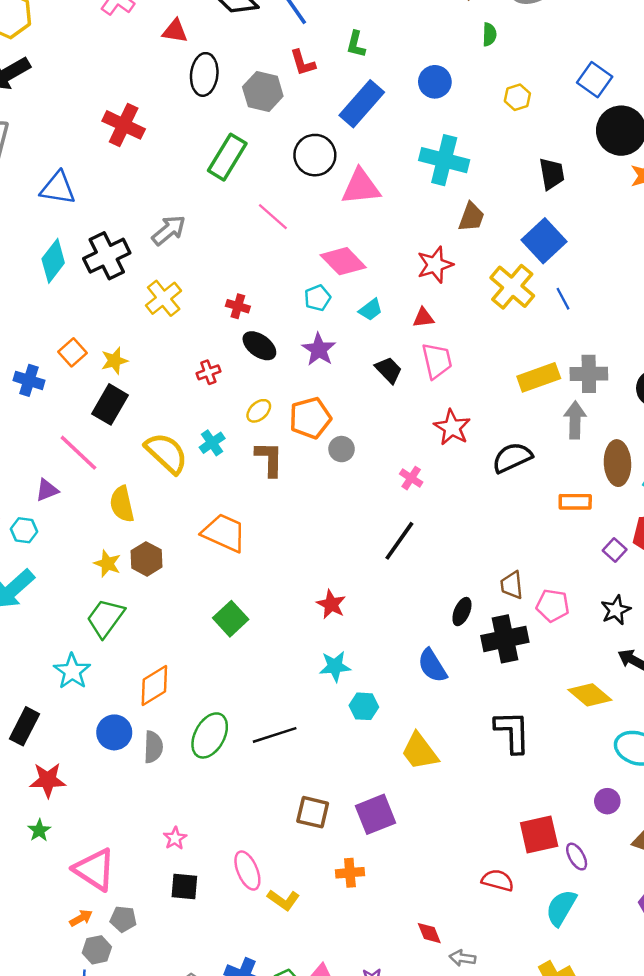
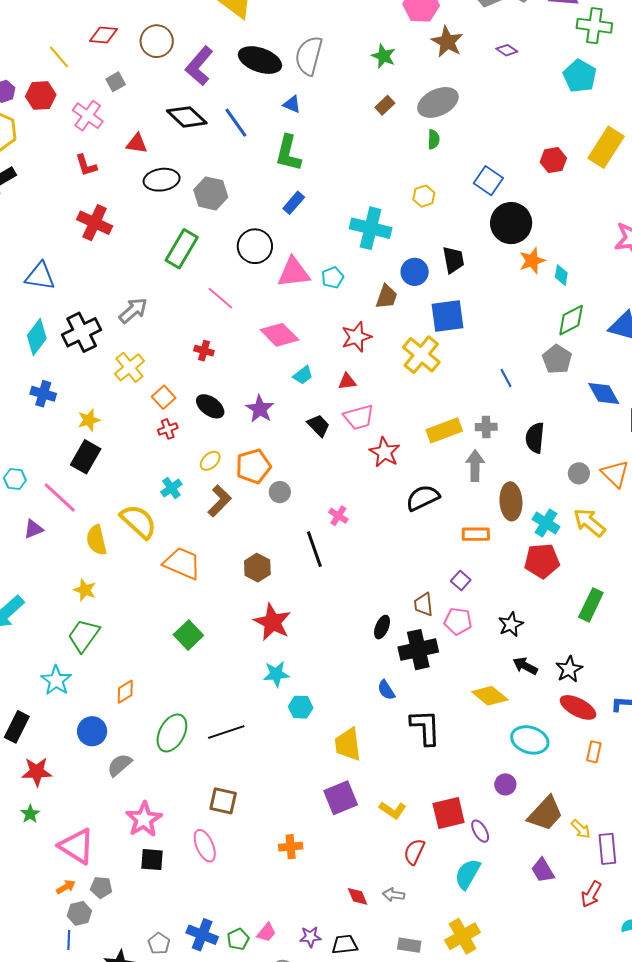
green semicircle: (489, 34) -> (434, 139), moved
green L-shape: (356, 44) -> (288, 153), size x1.6
red L-shape: (303, 63) -> (86, 165), moved
black ellipse: (204, 74) -> (162, 180), turned 76
blue circle: (435, 82) -> (415, 272), moved
blue rectangle: (362, 104) -> (294, 203), size x0.6
cyan cross: (444, 160) -> (371, 228), moved
blue square: (544, 241) -> (448, 316), turned 36
cyan pentagon: (317, 298) -> (333, 277), moved
blue line: (563, 299) -> (506, 378), moved
red cross: (238, 306) -> (204, 351), moved
orange square: (73, 352) -> (164, 397), moved
pink trapezoid: (437, 361) -> (359, 417), turned 88
gray cross: (589, 374) -> (486, 427), size x0.7
blue cross: (29, 380) -> (43, 394), moved
red star: (452, 427) -> (385, 452), moved
yellow semicircle: (166, 453) -> (138, 522), moved
brown L-shape: (269, 459) -> (219, 501), turned 44
cyan hexagon: (24, 530) -> (15, 479), moved
black line: (399, 541) -> (314, 549), moved, turned -54
purple square: (615, 550) -> (461, 581), moved
brown hexagon: (146, 559) -> (257, 568), moved
red star: (331, 604) -> (272, 622), size x1.5
blue semicircle: (432, 666) -> (386, 690), moved, size x0.7
orange diamond: (154, 686) -> (125, 692), size x0.7
gray semicircle: (153, 747) -> (120, 765), moved, turned -132
yellow trapezoid: (420, 751) -> (348, 744), turned 30
brown square: (313, 812) -> (223, 801), moved
purple square: (375, 814) -> (341, 798), moved
pink star: (175, 838) -> (144, 819), size x1.8
red semicircle: (498, 880) -> (414, 852), turned -80
yellow L-shape: (283, 900) -> (393, 810), moved
gray arrow: (462, 958) -> (394, 895), moved

